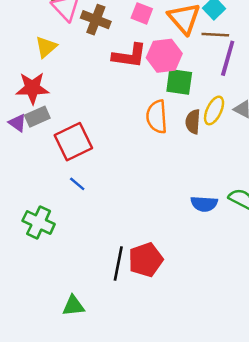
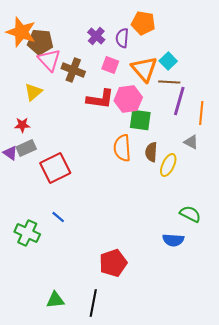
red star: (32, 88) -> (22, 125), size x0.6
yellow ellipse: (214, 110) -> (168, 165), moved
blue line: (77, 184) -> (58, 217), moved
blue semicircle: (204, 204) -> (173, 240), moved
black line: (118, 264) -> (93, 303), moved

